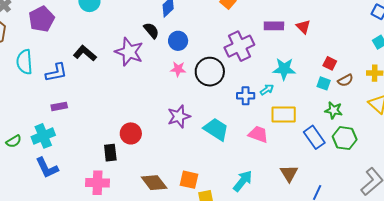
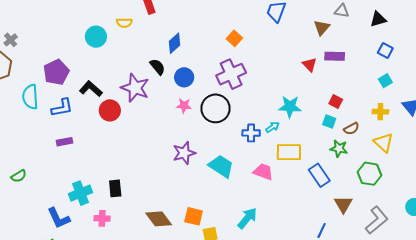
purple pentagon: (42, 19) -> (56, 72), moved
purple rectangle: (274, 26) -> (335, 56), moved
purple cross: (239, 46) -> (231, 74), moved
brown semicircle: (345, 80) -> (351, 129), moved
red circle: (131, 133) -> (110, 110), moved
cyan cross: (43, 136) -> (81, 193), moved
green hexagon: (345, 138) -> (369, 174), moved
blue L-shape: (47, 168) -> (59, 218), moved
brown triangle: (289, 173) -> (343, 204), moved
pink cross: (97, 183) -> (102, 218), size x0.7

